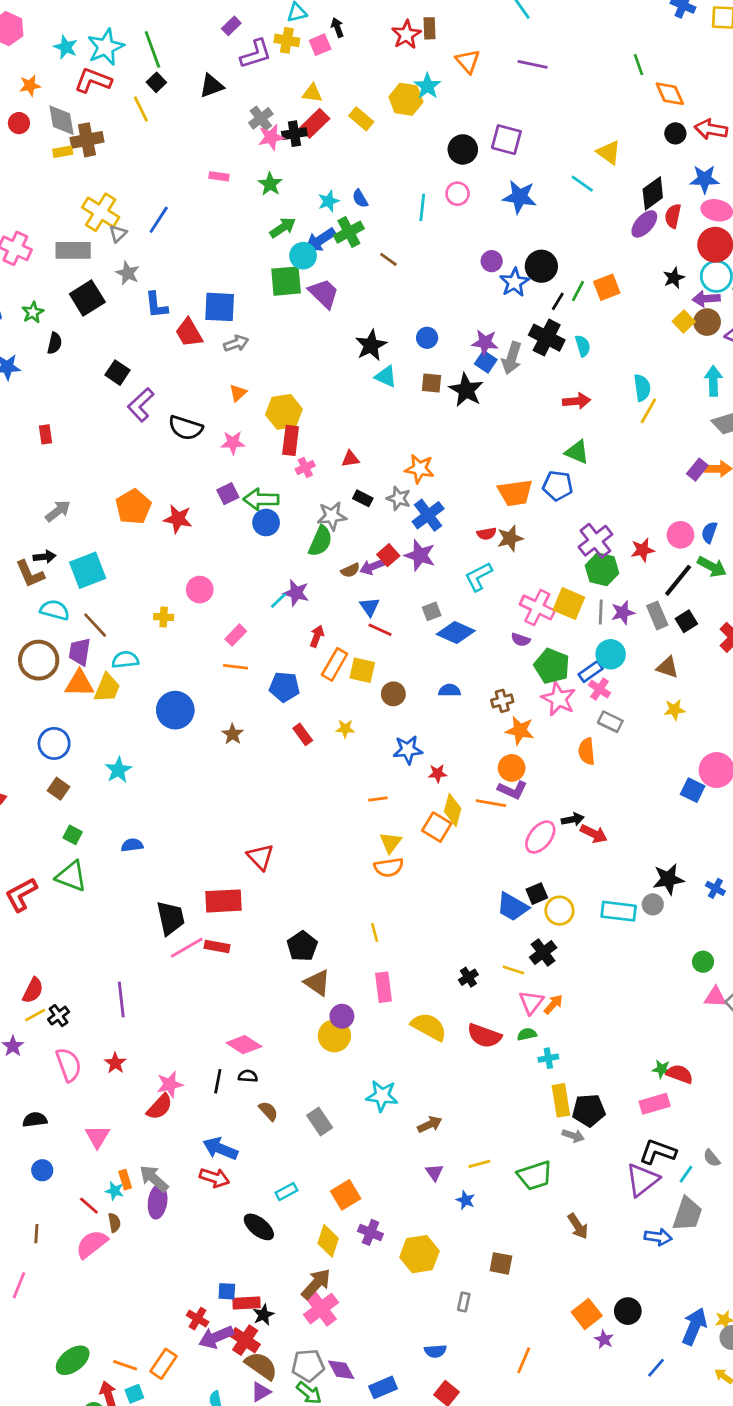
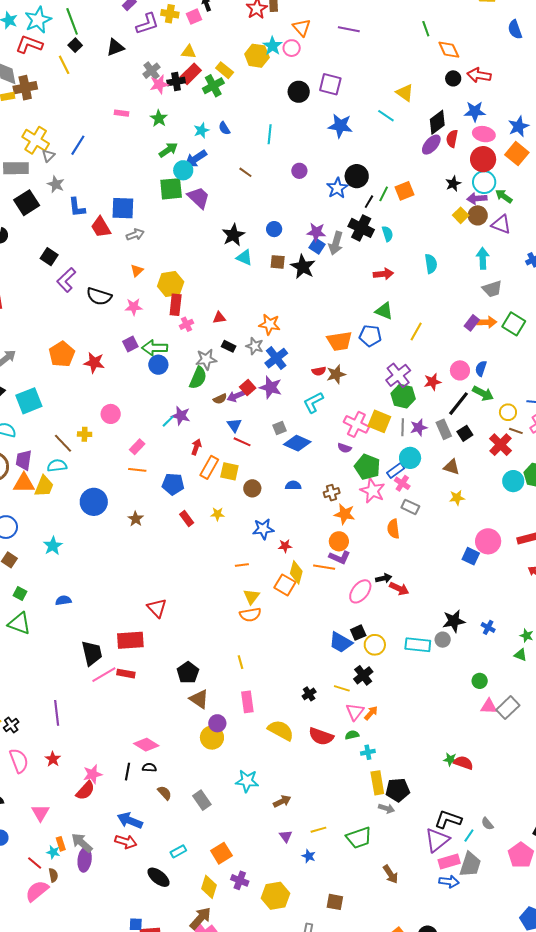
pink circle: (458, 194) -> (292, 48), moved
green cross: (349, 232) -> (213, 86), moved
purple circle: (492, 261) -> (299, 171), moved
yellow line: (648, 411) -> (416, 331), moved
brown line: (95, 625) -> (63, 443), moved
pink rectangle: (655, 1104) -> (449, 862), moved

